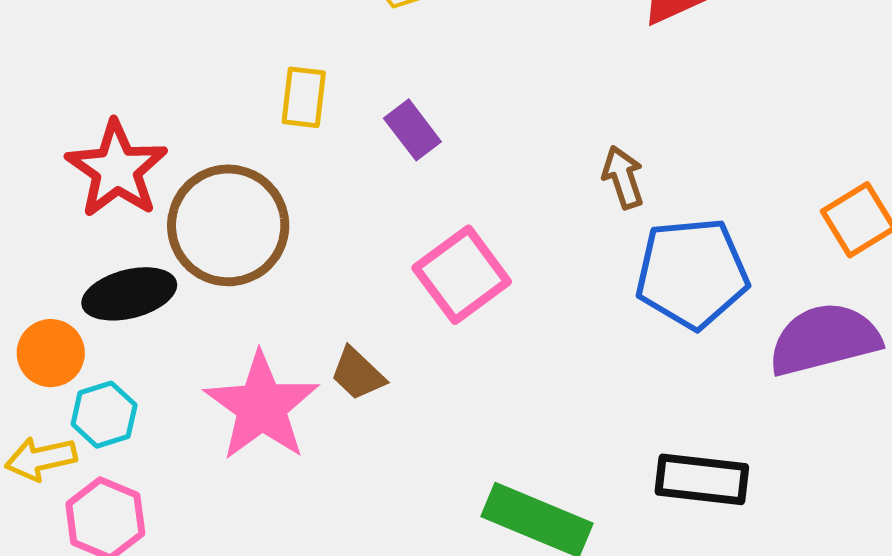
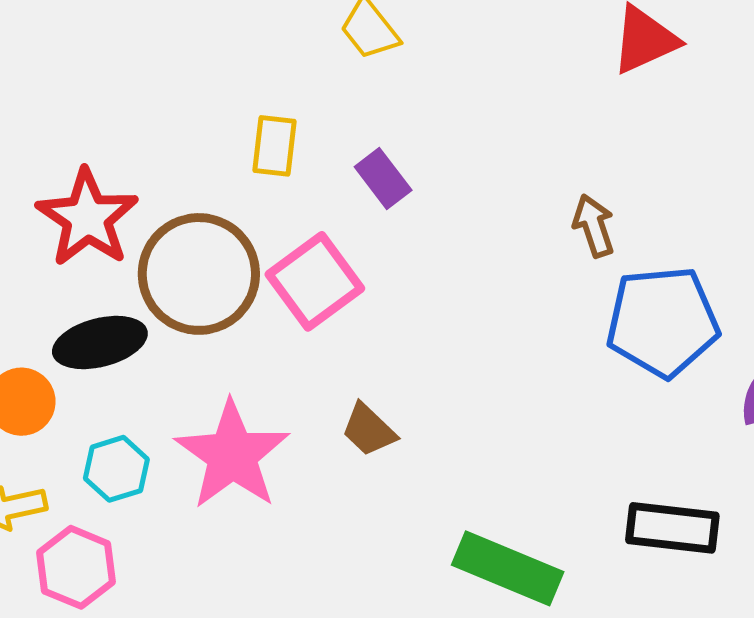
pink square: (462, 275) -> (315, 281), moved
brown trapezoid: (358, 374) -> (369, 430), moved
cyan hexagon: (104, 415) -> (116, 469), moved

